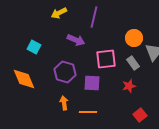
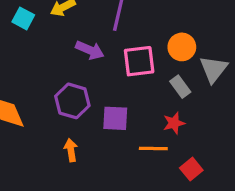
cyan square: (34, 47) -> (23, 18), moved
pink square: (106, 59) -> (139, 61), moved
orange line: (88, 112) -> (153, 148), moved

